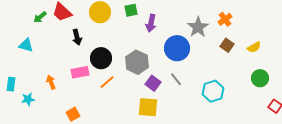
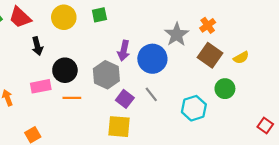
purple arrow: (151, 23) -> (124, 51), moved
brown square: (227, 45) -> (210, 55), size x1.5
green circle: (260, 78) -> (225, 89), moved
orange line: (107, 82) -> (72, 98), turned 42

